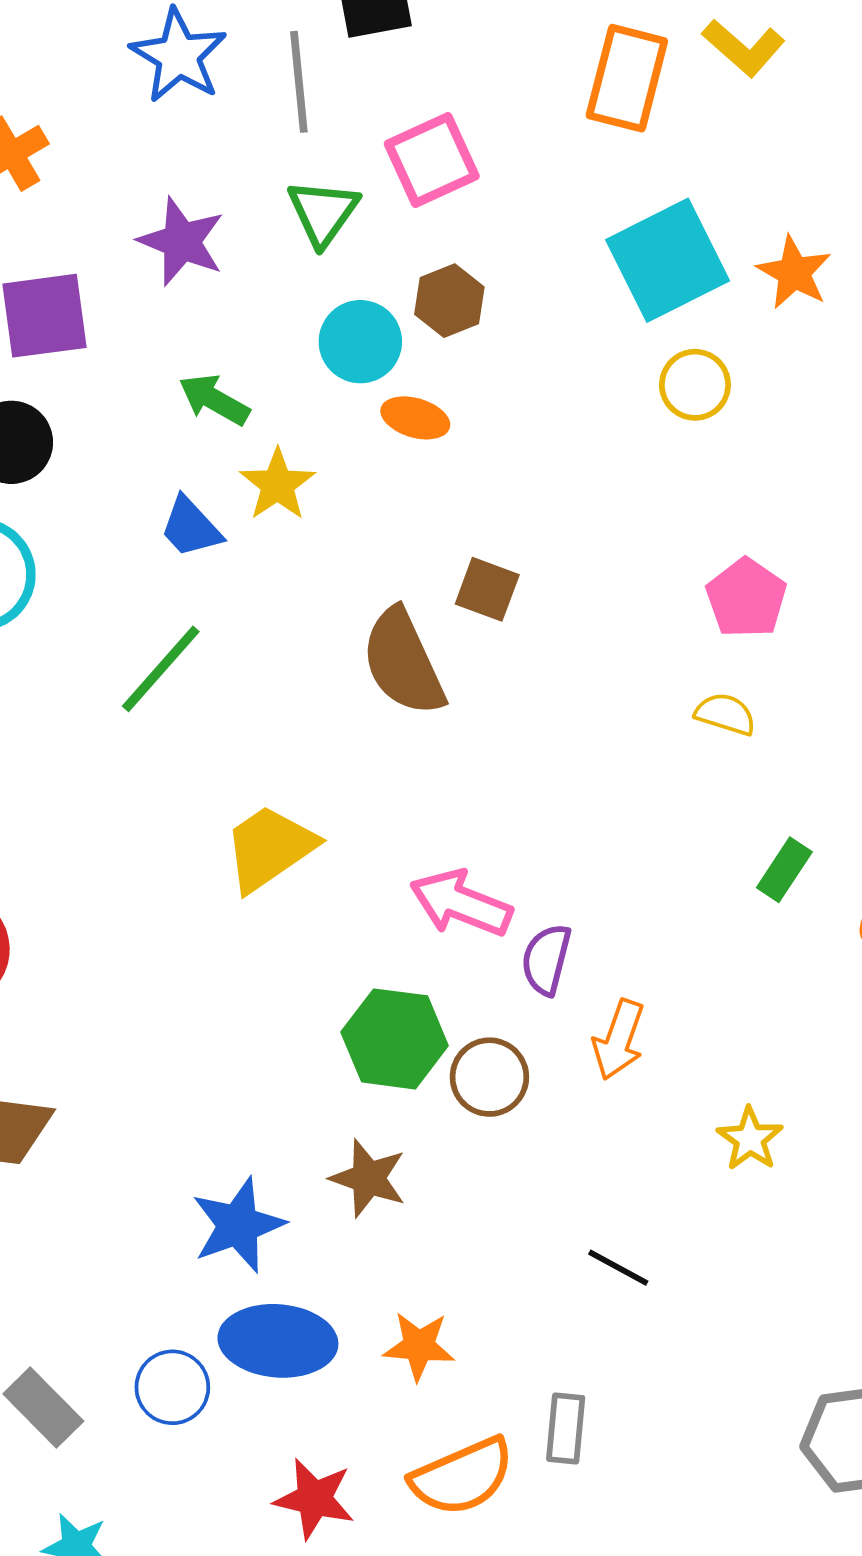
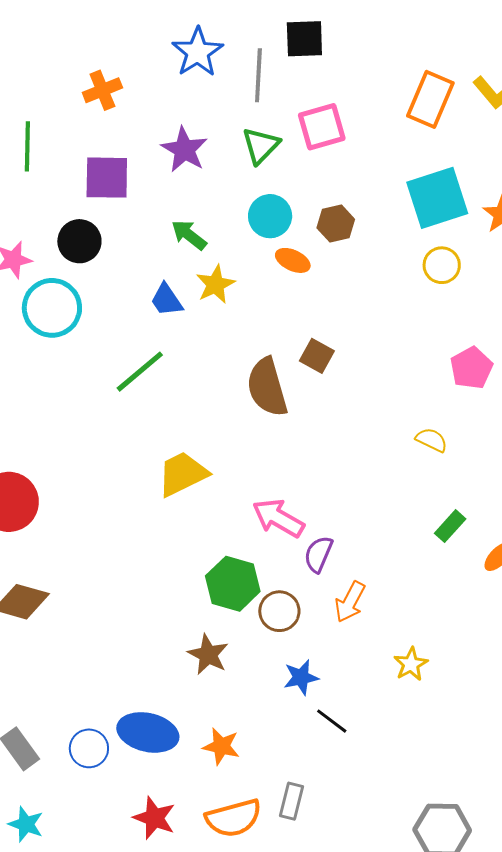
brown hexagon: (449, 301) -> (336, 224), moved
pink pentagon: (746, 598) -> (471, 368), moved
blue star: (238, 1225) -> (301, 677), moved, size x0.7

